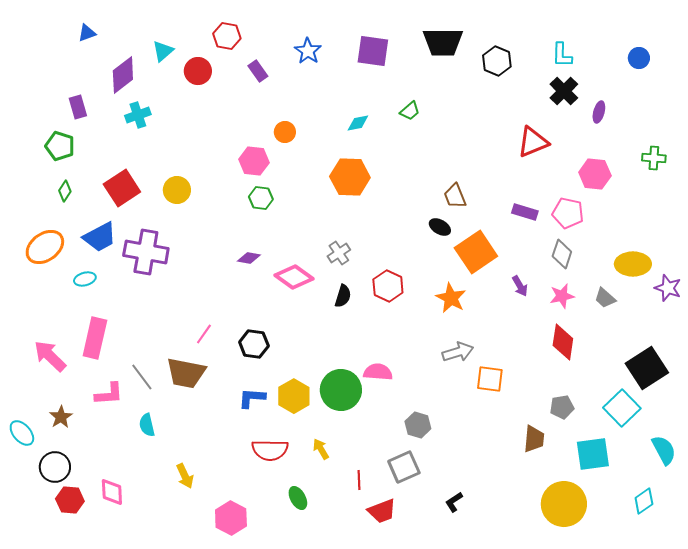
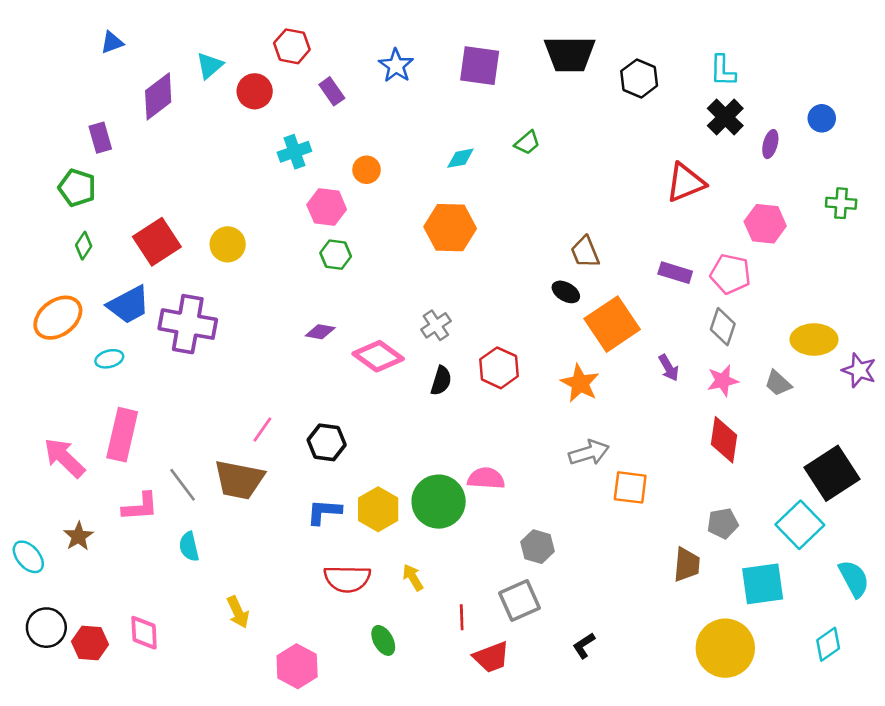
blue circle: (639, 58) -> (822, 118), moved
cyan cross: (138, 115) -> (294, 152), moved
black circle: (55, 467) -> (46, 628), moved

